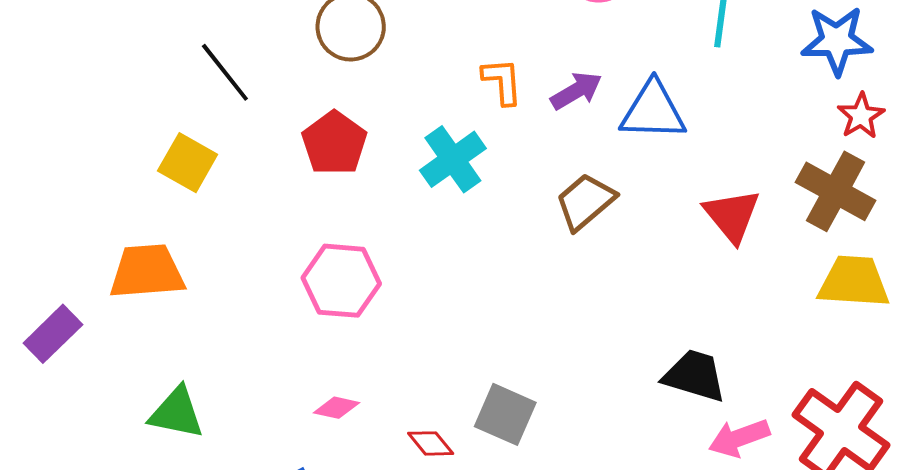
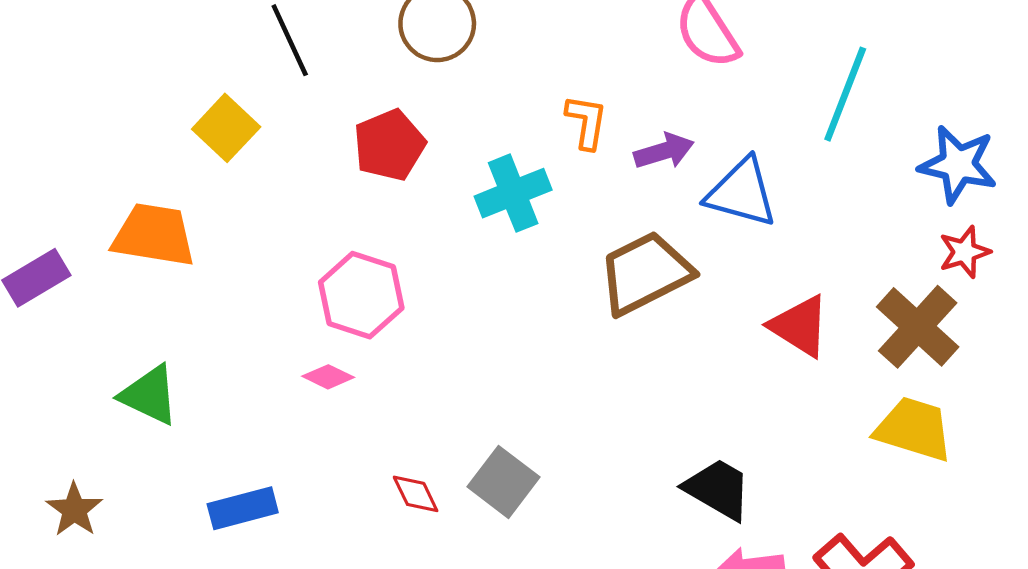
brown trapezoid: (585, 202) -> (645, 273), size x1.4
red triangle: (732, 216) -> (800, 326), turned -32
pink diamond: (337, 408) -> (328, 377), moved

